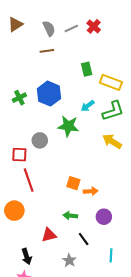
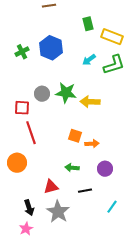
green star: (68, 126) -> (66, 93), moved
yellow arrow: (112, 141) -> (90, 102), moved, turned -30
black line: (84, 239) -> (85, 191), turned -64
cyan line: (111, 255) -> (112, 207), turned 32
gray star: (69, 260) -> (58, 212), moved, size x1.6

